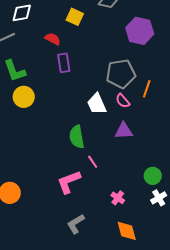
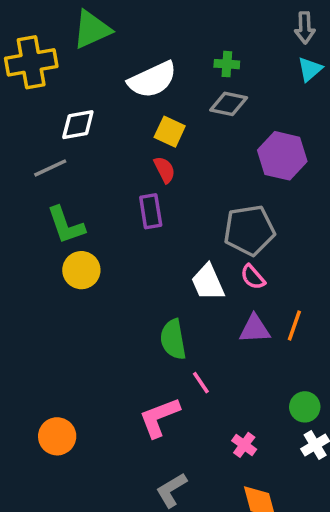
red semicircle: (53, 39) -> (164, 170), moved, turned 35
orange line: (147, 89) -> (294, 326), moved

